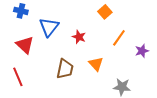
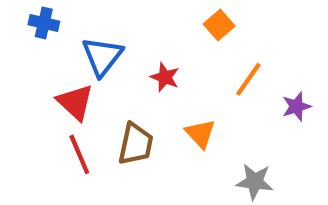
red triangle: (25, 45) -> (75, 102), moved
red line: (18, 77) -> (79, 154), moved

